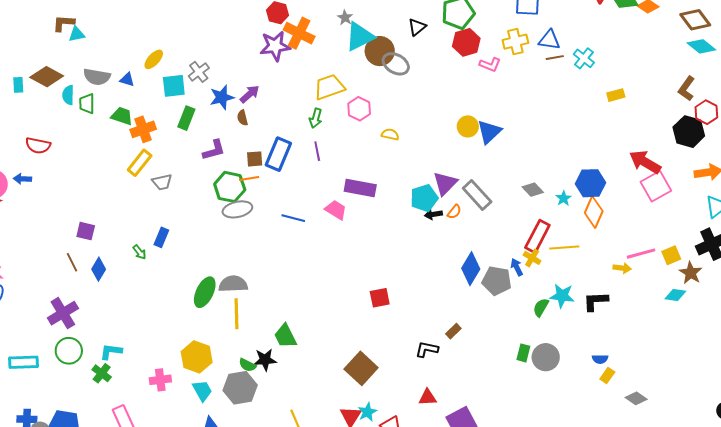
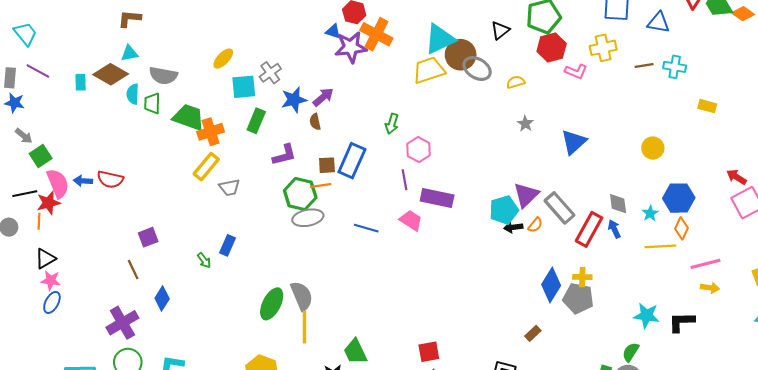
gray star: (345, 18) -> (525, 124), moved
cyan triangle: (77, 34) -> (129, 53), moved
blue triangle: (549, 40) -> (658, 23), moved
cyan cross: (584, 58) -> (675, 67), turned -30
blue triangle: (127, 79) -> (333, 31), moved
yellow trapezoid: (329, 87) -> (429, 70), moved
yellow rectangle: (616, 95) -> (707, 106), turned 30
pink hexagon: (359, 109) -> (419, 150), moved
green trapezoid: (122, 116) -> (189, 117), size x1.4
yellow circle: (468, 126) -> (653, 148), moved
yellow semicircle: (390, 134) -> (516, 82), moved, turned -30
red semicircle: (38, 146) -> (110, 179), moved
purple line: (317, 151) -> (404, 180), moved
red arrow: (645, 162) -> (736, 177), size x0.6
gray diamond: (533, 190) -> (618, 204), turned 35
orange diamond: (594, 212) -> (681, 228), size x0.7
purple square: (86, 231) -> (148, 237), turned -36
red rectangle: (537, 236) -> (589, 229), moved
yellow line: (564, 247) -> (660, 246), moved
pink line: (641, 254) -> (706, 264), moved
yellow cross: (532, 258) -> (582, 277), moved, turned -30
blue arrow: (517, 267) -> (614, 229), moved
blue diamond: (99, 269) -> (162, 298), moved
gray semicircle: (233, 284) -> (302, 296), turned 68
red square: (380, 298) -> (429, 352), moved
green semicircle: (541, 307) -> (631, 352), moved
brown rectangle: (453, 331) -> (533, 333), moved

